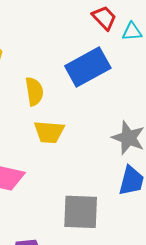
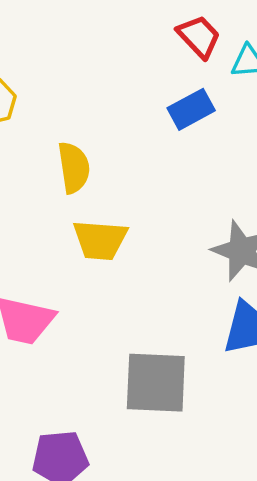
blue rectangle: (88, 67) -> (191, 109), moved, size x0.6

